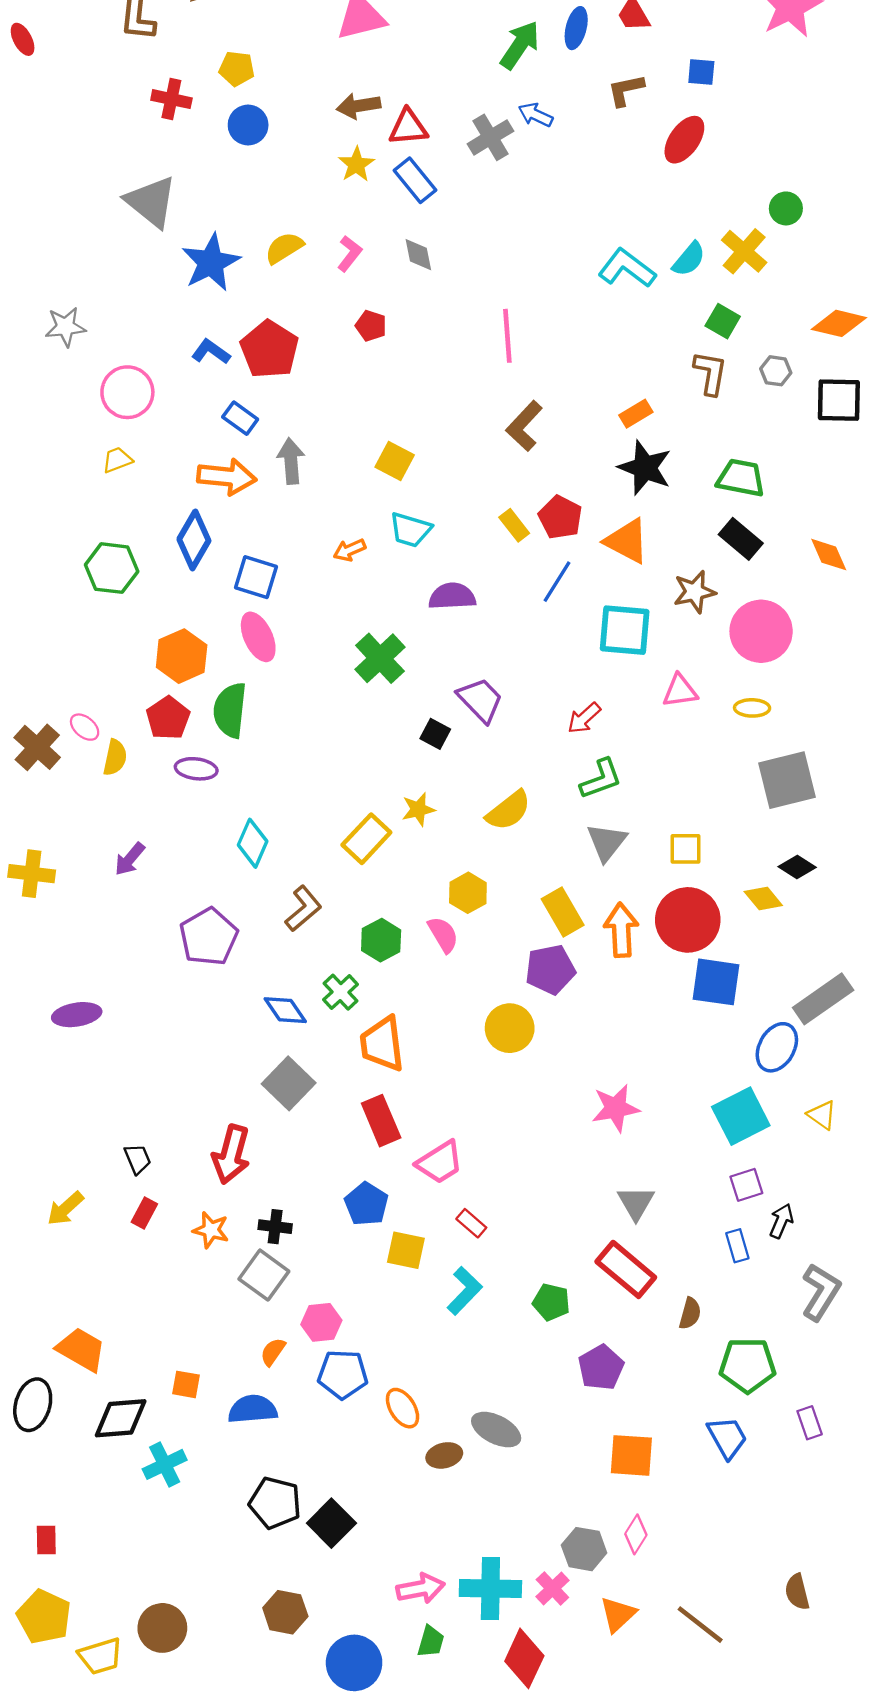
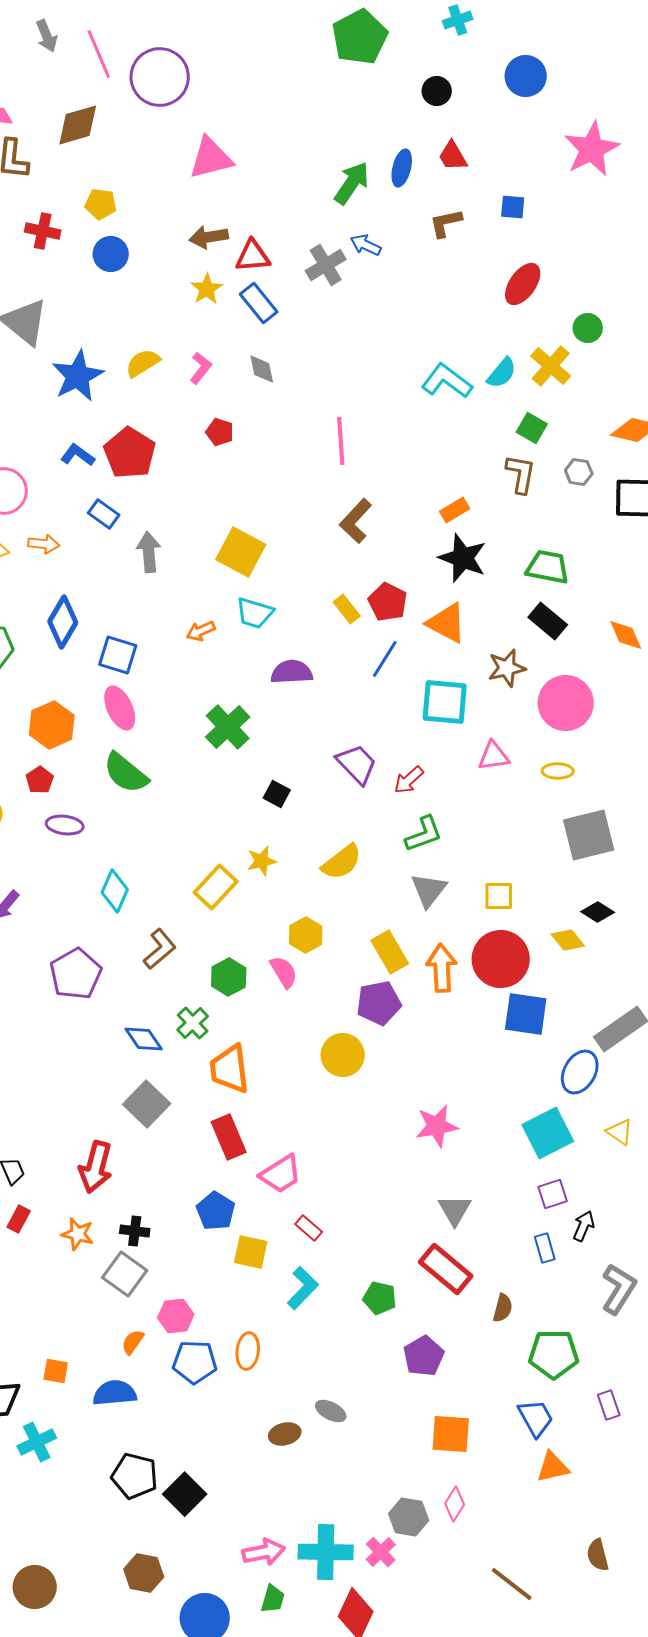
red ellipse: (684, 140) -> (523, 284), moved
yellow square: (395, 461) -> (241, 552), size x1.4
orange arrow: (227, 477) -> (44, 544), moved, size x0.6
purple trapezoid: (480, 700) -> (357, 764), moved
green semicircle: (230, 710) -> (126, 773), moved, turned -57
red pentagon: (168, 718) -> (40, 780), size x0.7
orange ellipse: (403, 1408) -> (248, 1351), moved, turned 39
gray ellipse: (496, 1430) -> (331, 1411), size x0.7
orange triangle: (618, 1614) -> (553, 1467), moved, turned 30

